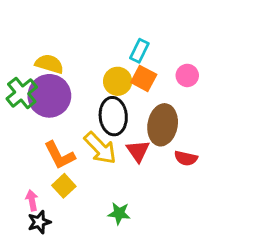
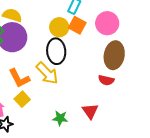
pink circle: (187, 75) -> (107, 23), size x1.5
brown ellipse: (163, 125) -> (114, 55), moved
red triangle: (138, 151) -> (90, 111), moved

